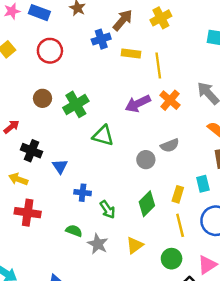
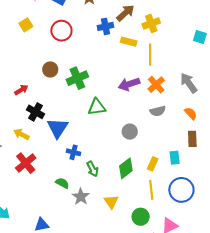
yellow cross: (161, 18) -> (151, 23), moved
green triangle: (103, 136) -> (97, 107), turned -30
gray semicircle: (170, 145) -> (158, 111), moved
blue triangle: (60, 166) -> (58, 128), size x1.6
red cross: (28, 213) -> (26, 163), turned 35
yellow triangle: (135, 245) -> (111, 202), turned -35

